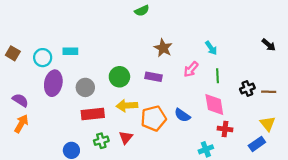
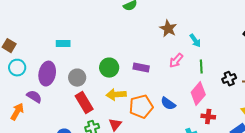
brown star: (163, 48) -> (168, 29), moved
cyan circle: (43, 58) -> (17, 68), moved
purple semicircle: (20, 100) -> (34, 97), moved
pink diamond: (214, 104) -> (198, 94), turned 50
red rectangle: (93, 114) -> (84, 103), turned 65

